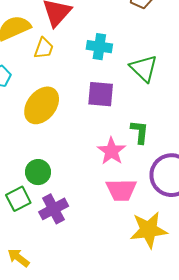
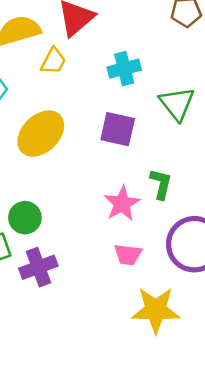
cyan cross: (99, 47) -> (124, 69), turned -30
pink trapezoid: (121, 190) -> (128, 255), size x0.7

